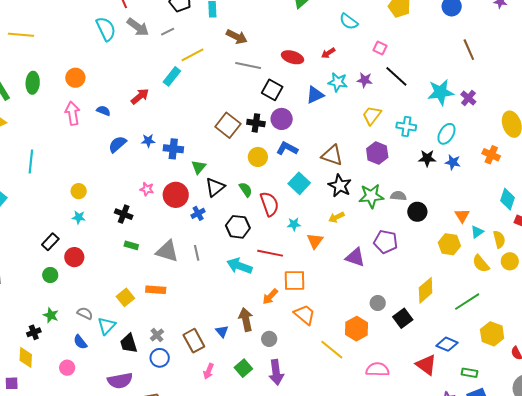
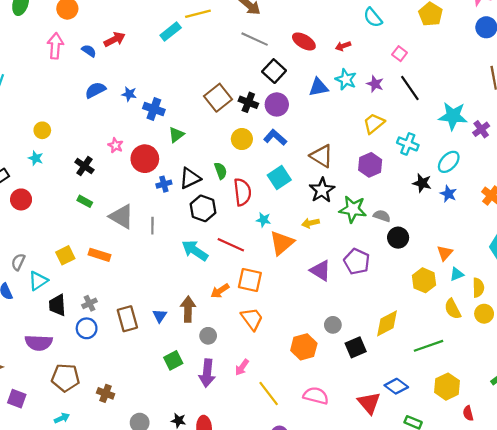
red arrow: (140, 96) -> (115, 39), moved
black triangle: (215, 187) -> (190, 178), moved
orange triangle: (315, 241) -> (282, 243), size x1.4
gray semicircle: (85, 313) -> (18, 262), turned -105
yellow line: (332, 350) -> (269, 394), moved
pink arrow: (209, 371) -> (242, 367), moved

